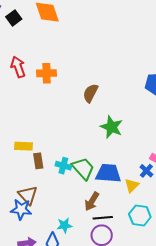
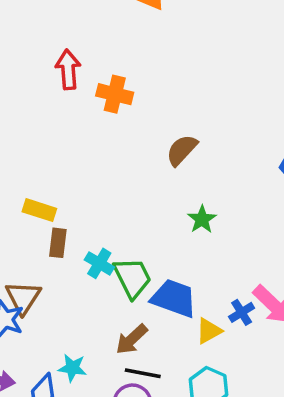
green star: (112, 127) -> (202, 219), size x0.7

